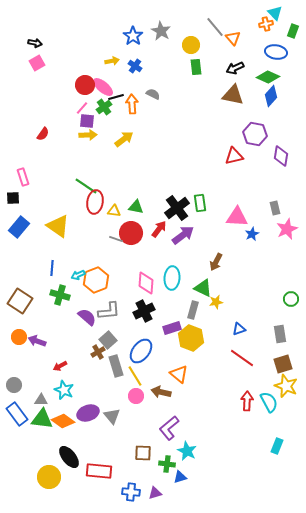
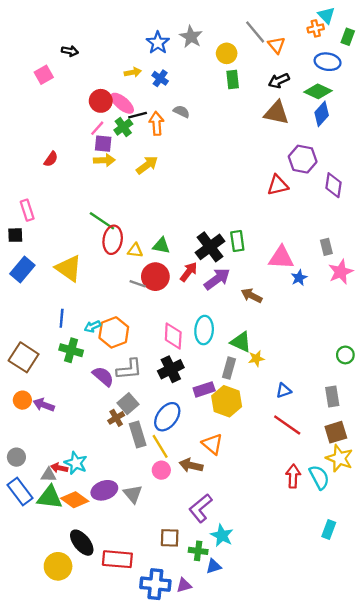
black arrow: (35, 43) -> (70, 51), moved
brown arrow: (216, 262) -> (252, 296), moved, turned 90
red arrow: (60, 366) -> (59, 468), moved, turned 40
blue cross: (131, 492) -> (155, 584), size x1.4

